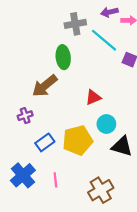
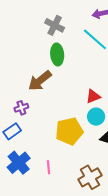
gray cross: (75, 24) -> (55, 25), moved, turned 36
red triangle: (93, 97) -> (93, 96), moved
blue rectangle: (45, 142) -> (12, 131), moved

